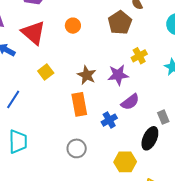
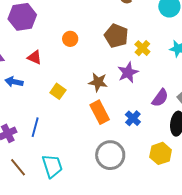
brown pentagon: (120, 23) -> (116, 36), moved
red triangle: (33, 33) -> (35, 57), size x0.6
purple semicircle: (130, 102) -> (160, 98), moved
gray circle: (77, 148) -> (110, 155), size x1.5

